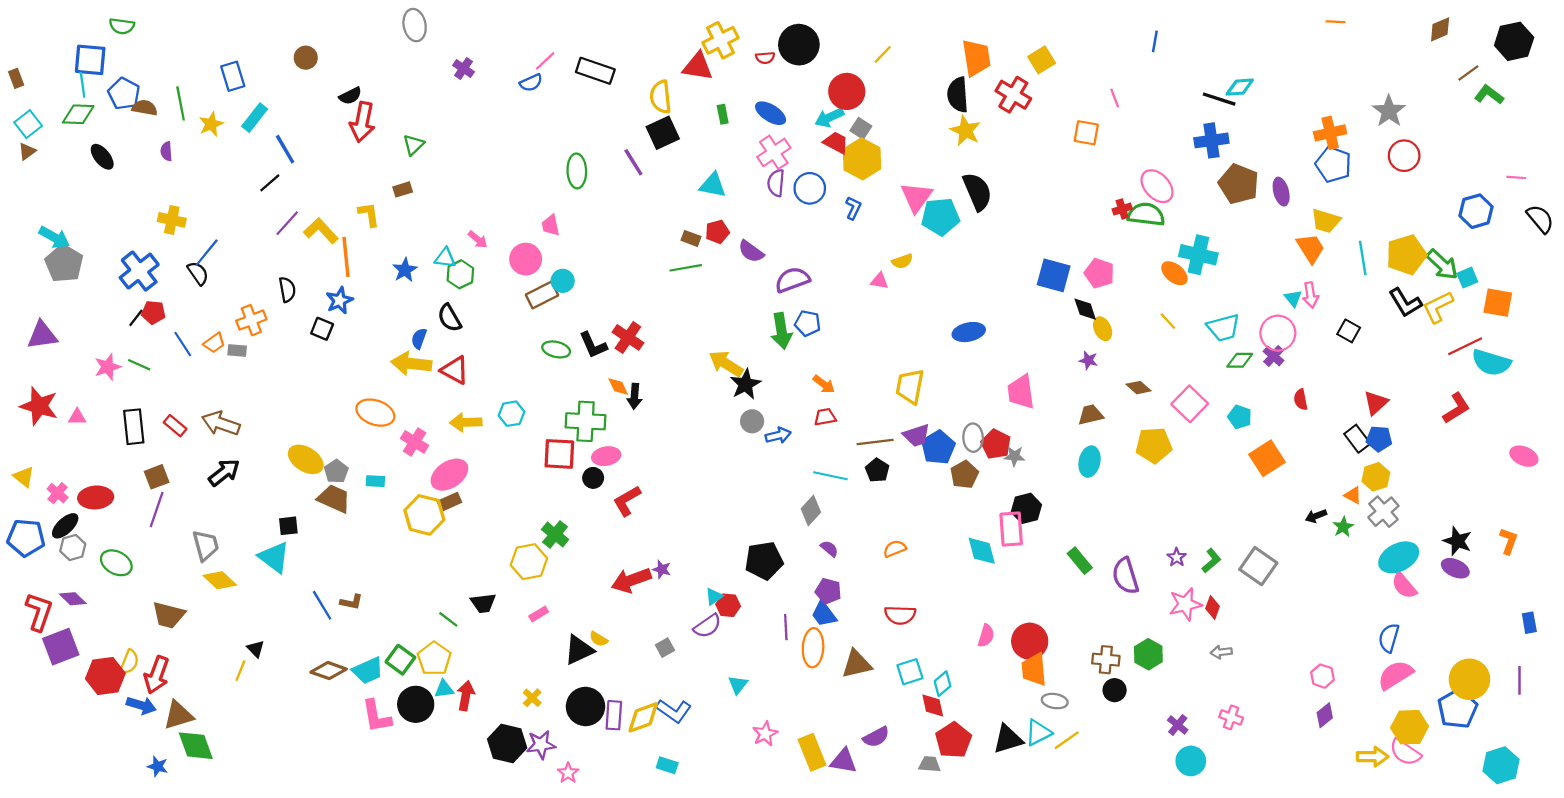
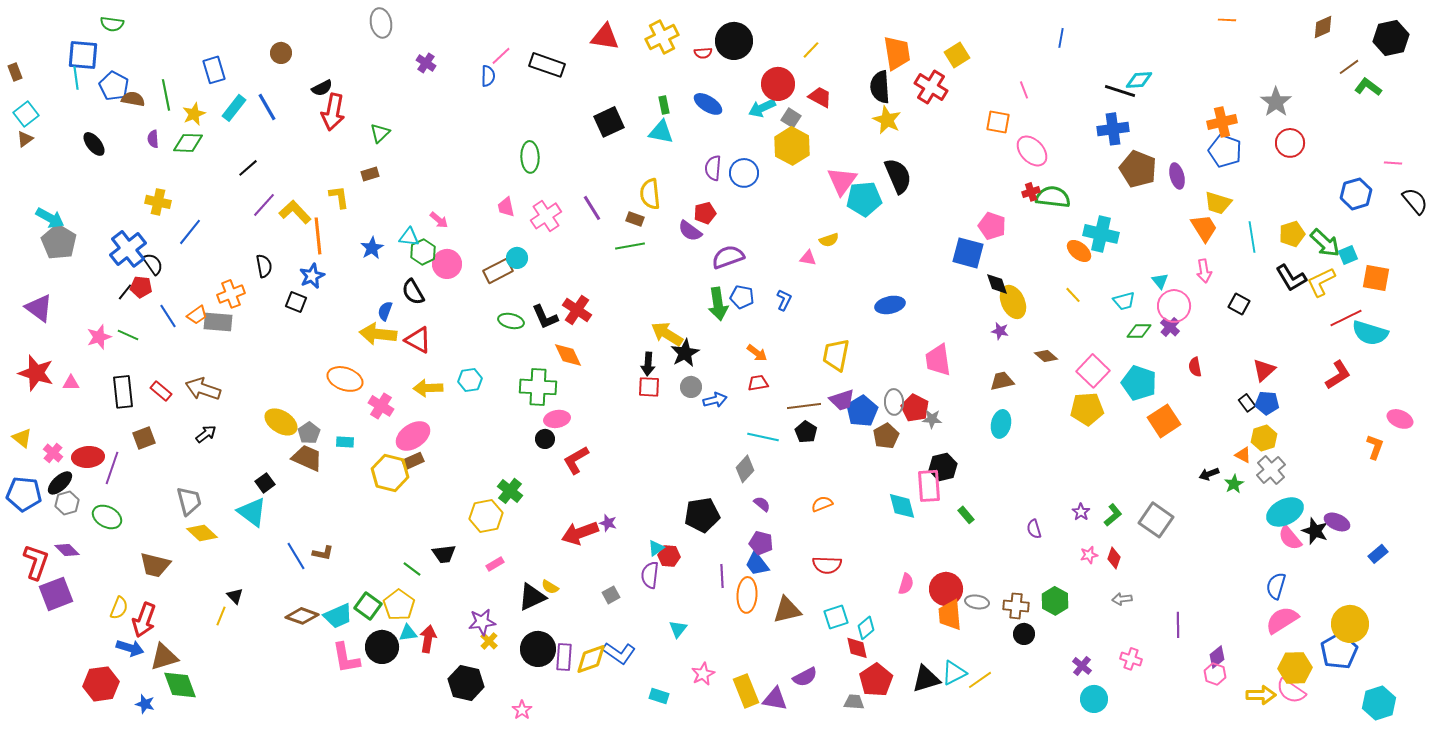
red triangle: (698, 66) -> (605, 37), moved
blue semicircle: (531, 83) -> (488, 76), turned -65
yellow semicircle: (661, 97) -> (650, 194), moved
green diamond: (78, 114) -> (188, 143), moved
red trapezoid: (836, 143) -> (820, 97), moved
blue line: (285, 149) -> (267, 107), moved
pink cross: (774, 152) -> (546, 216), moved
purple line: (633, 162) -> (592, 208), moved
cyan triangle: (713, 185) -> (661, 132), moved
pink ellipse: (1157, 186) -> (1032, 151), moved
blue L-shape: (853, 208) -> (784, 300), moved
red pentagon: (717, 232) -> (705, 213), moved
yellow pentagon: (1406, 255) -> (1292, 234), size x0.7
pink circle: (526, 259) -> (447, 264), moved
black semicircle: (198, 273) -> (153, 264), moved
pink pentagon: (1099, 273) -> (992, 226), moved
cyan triangle: (1293, 298) -> (1160, 281), moved
cyan trapezoid: (1223, 328) -> (1124, 301), size x0.7
yellow ellipse: (1103, 329) -> (1013, 302), size x1.5
purple triangle: (42, 335) -> (39, 308), turned 44
gray rectangle: (237, 351) -> (218, 322), size x1.6
orange diamond: (618, 386) -> (568, 355), size x1.4
black arrow: (634, 396) -> (648, 364), moved
cyan pentagon: (1240, 417) -> (1139, 383), size x1.6
black rectangle: (1357, 439) -> (1247, 403), size x0.7
yellow pentagon: (1154, 445) -> (1087, 409), moved
red square: (559, 454) -> (649, 387), moved, size x0.7
black arrow: (224, 472) -> (206, 434), size x0.7
purple line: (157, 509) -> (112, 468), moved
black square: (288, 526) -> (265, 483), turned -30
black star: (1457, 541) -> (1315, 531), moved
orange L-shape: (1509, 541) -> (1375, 447), moved
green rectangle: (1080, 561) -> (966, 515), moved, size x0.7
purple semicircle: (1125, 576) -> (1034, 529), size x0.6
pink star: (1185, 604) -> (1089, 555), size x0.6
blue rectangle: (1529, 623) -> (1378, 554), moved, turned 60
purple semicircle: (707, 626) -> (650, 575), turned 132
red hexagon: (105, 676) -> (101, 684), moved
pink hexagon: (1322, 676) -> (1215, 674), moved
purple line: (1520, 680) -> (1178, 625), moved
gray ellipse: (1055, 701) -> (977, 602), moved
purple star: (541, 745) -> (482, 622), moved
cyan rectangle: (667, 765) -> (659, 696), moved

